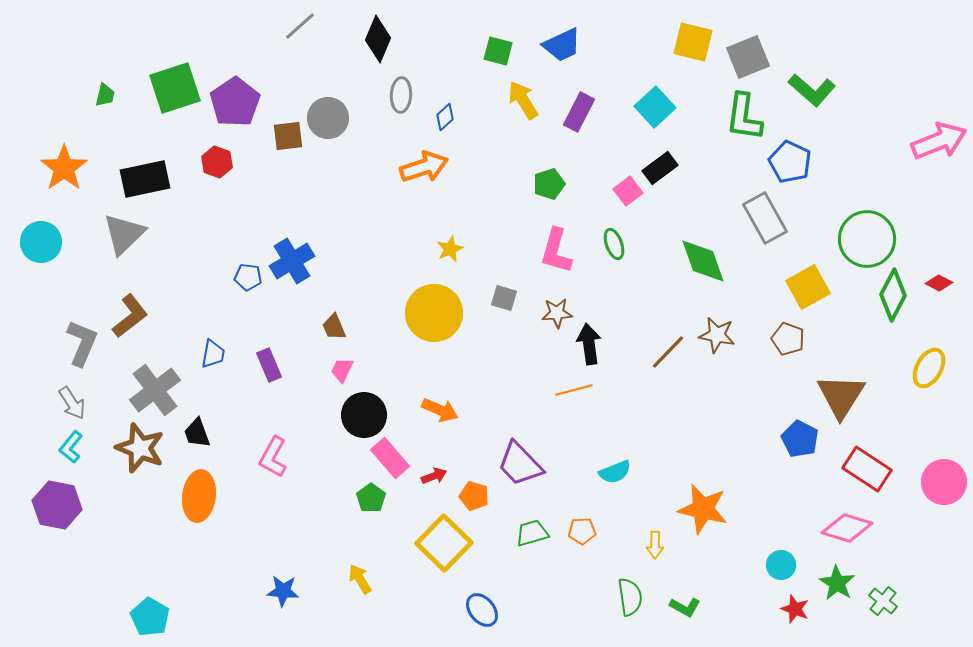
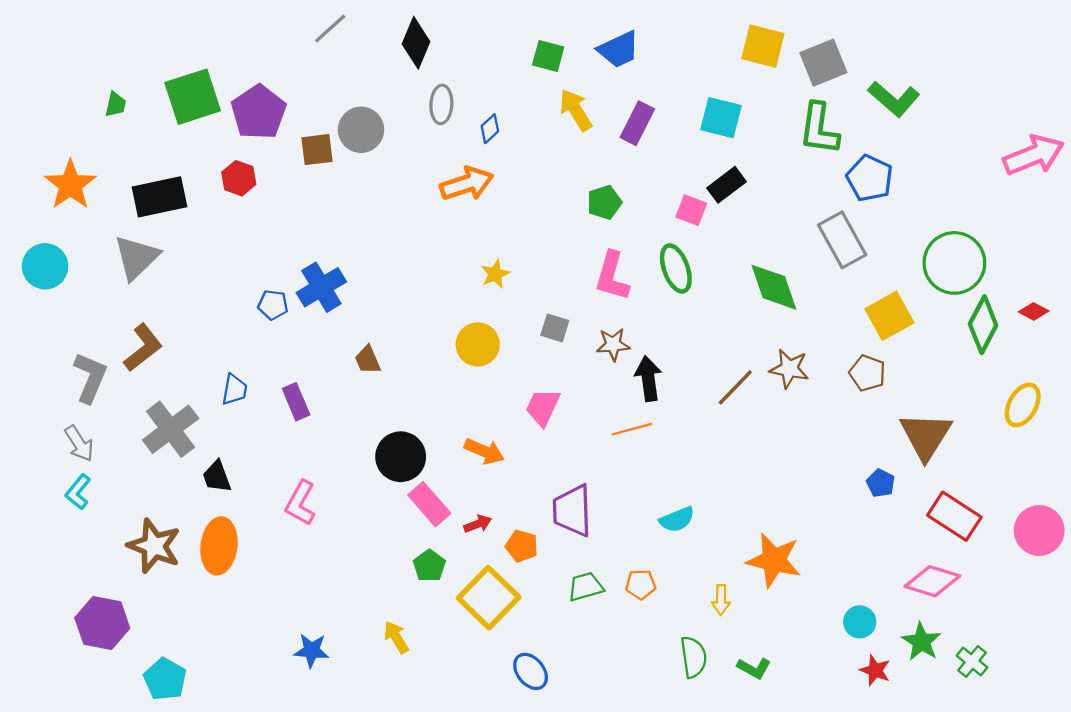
cyan square: (655, 107) -> (721, 118), turned -33
pink square: (628, 191) -> (691, 210), turned -32
green ellipse: (614, 244) -> (676, 268), size x1.4
yellow circle: (434, 313) -> (478, 344), size x0.7
pink trapezoid: (342, 370) -> (543, 407), moved, size x1.4
blue pentagon: (800, 439) -> (881, 483), size x0.7
brown star: (140, 448) -> (154, 546), moved
purple trapezoid: (520, 464) -> (572, 511), turned 42
green pentagon: (371, 498) -> (429, 566), moved
purple hexagon: (57, 505) -> (102, 623), moved

